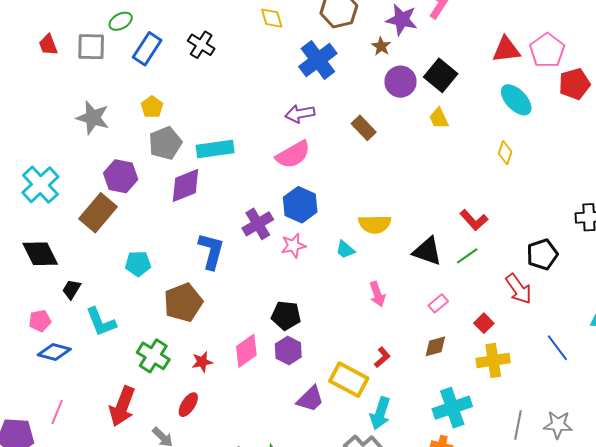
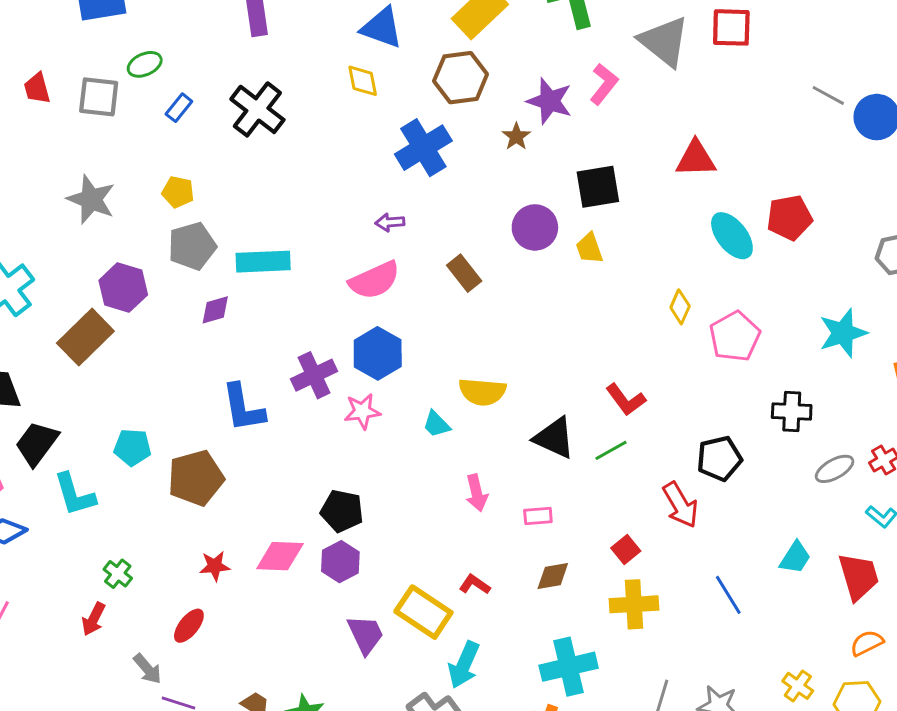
black cross: (201, 45) -> (257, 109), size x1.4
blue rectangle: (147, 49) -> (179, 108), size x0.6
pink pentagon: (547, 50) -> (735, 336), moved
black square: (441, 75) -> (598, 187), turned 36
purple circle: (401, 82) -> (535, 227), moved
cyan ellipse: (516, 100) -> (732, 236), moved
yellow pentagon: (152, 107) -> (178, 192), turned -30
purple arrow: (300, 114) -> (390, 222), size x0.7
brown rectangle: (364, 128) -> (464, 273), moved
purple diamond: (185, 185) -> (215, 310), size x0.6
blue L-shape: (211, 251) -> (243, 408), turned 150
cyan pentagon: (138, 264) -> (132, 447), moved
black trapezoid: (71, 289) -> (37, 444), size x1.6
pink rectangle: (438, 303) -> (538, 516), moved, turned 30
pink diamond: (246, 351) -> (280, 556), turned 32
green cross: (153, 356) -> (118, 574), moved, size x0.6
red L-shape: (382, 357) -> (475, 584), turned -110
purple trapezoid: (310, 399) -> (366, 634), turned -76
red arrow: (122, 406) -> (94, 619), size x0.6

